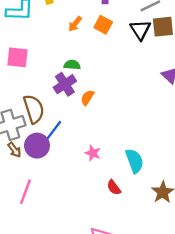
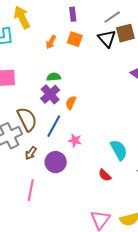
blue line: (52, 133) -> (54, 126), moved
purple circle: (37, 146) -> (56, 162), moved
brown arrow: (14, 150) -> (31, 153), moved, turned 80
pink star: (93, 153) -> (75, 140), moved

